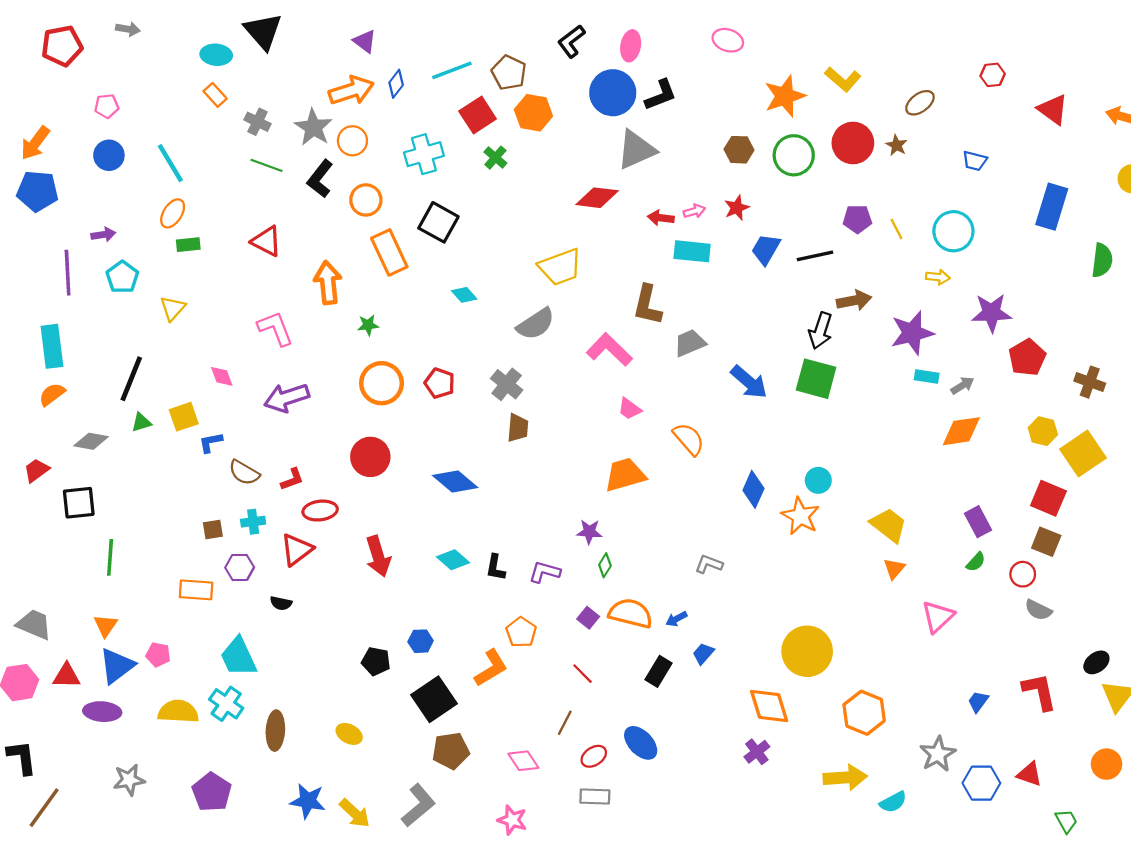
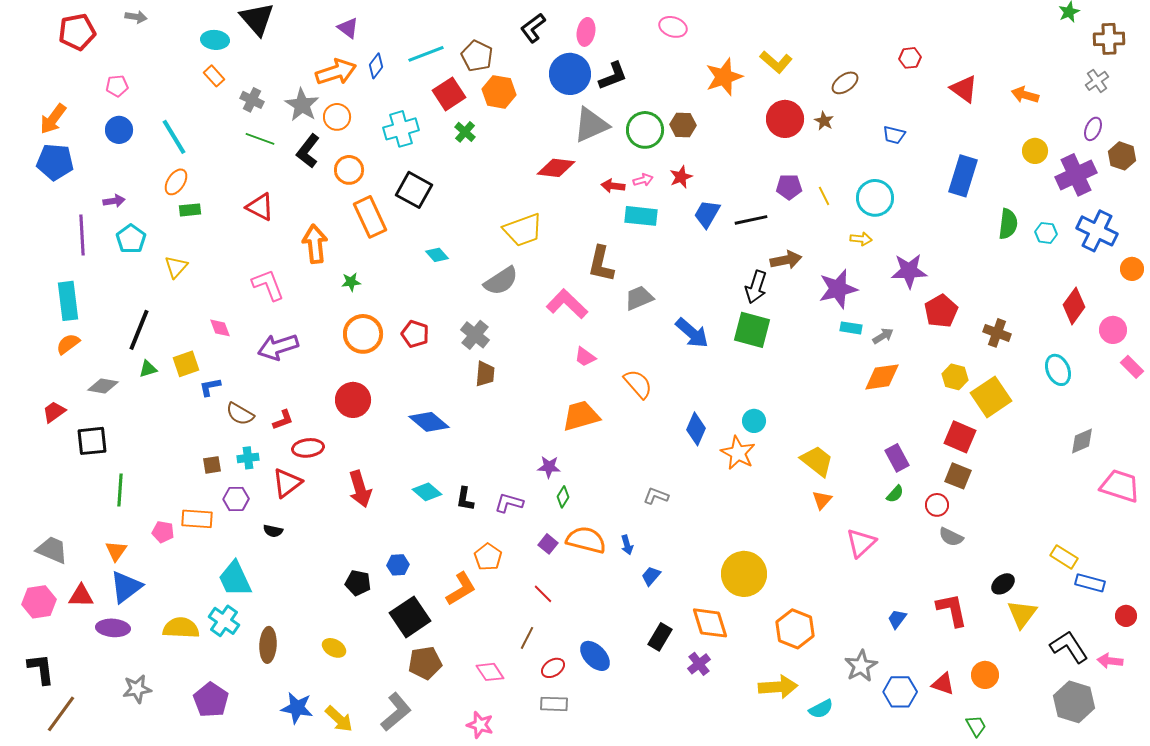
green circle: (794, 155) -> (645, 130), moved
blue arrow: (676, 619) -> (627, 545), turned -78
pink pentagon: (158, 655) -> (163, 532), moved
black rectangle: (659, 671) -> (660, 637), moved
orange circle: (1107, 764) -> (985, 675), moved

